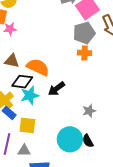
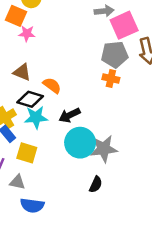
orange semicircle: (38, 67) -> (52, 85), size x0.7
gray star: (89, 111) -> (104, 149), size x1.6
cyan circle: (70, 139) -> (80, 143), moved
black semicircle: (88, 141) -> (96, 184), turned -136

